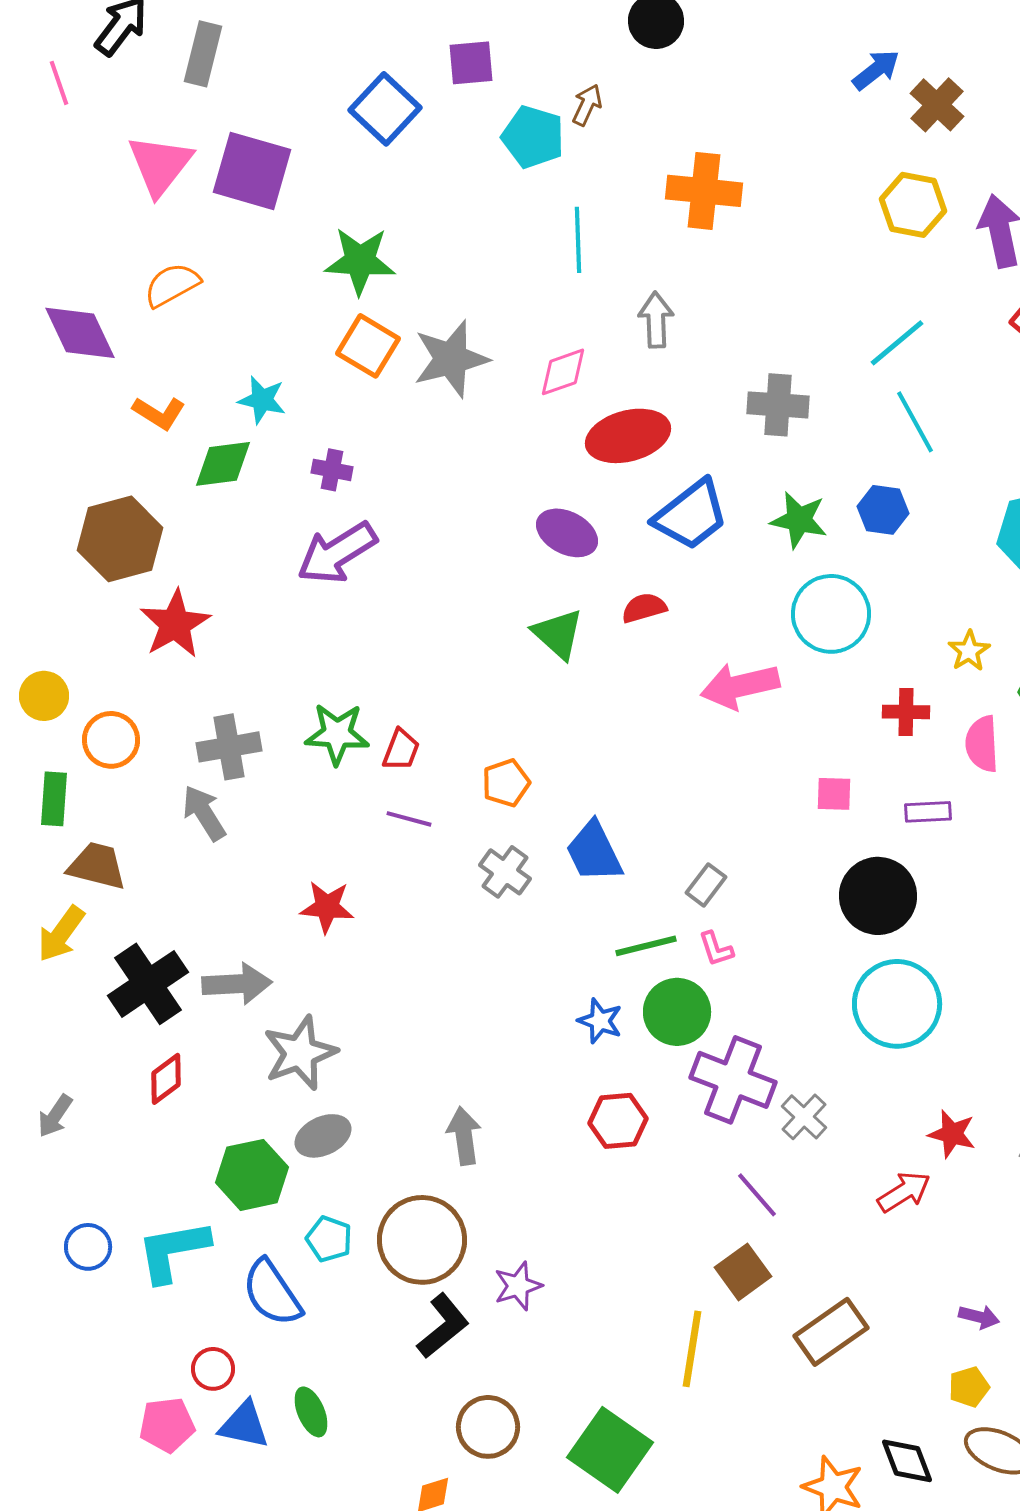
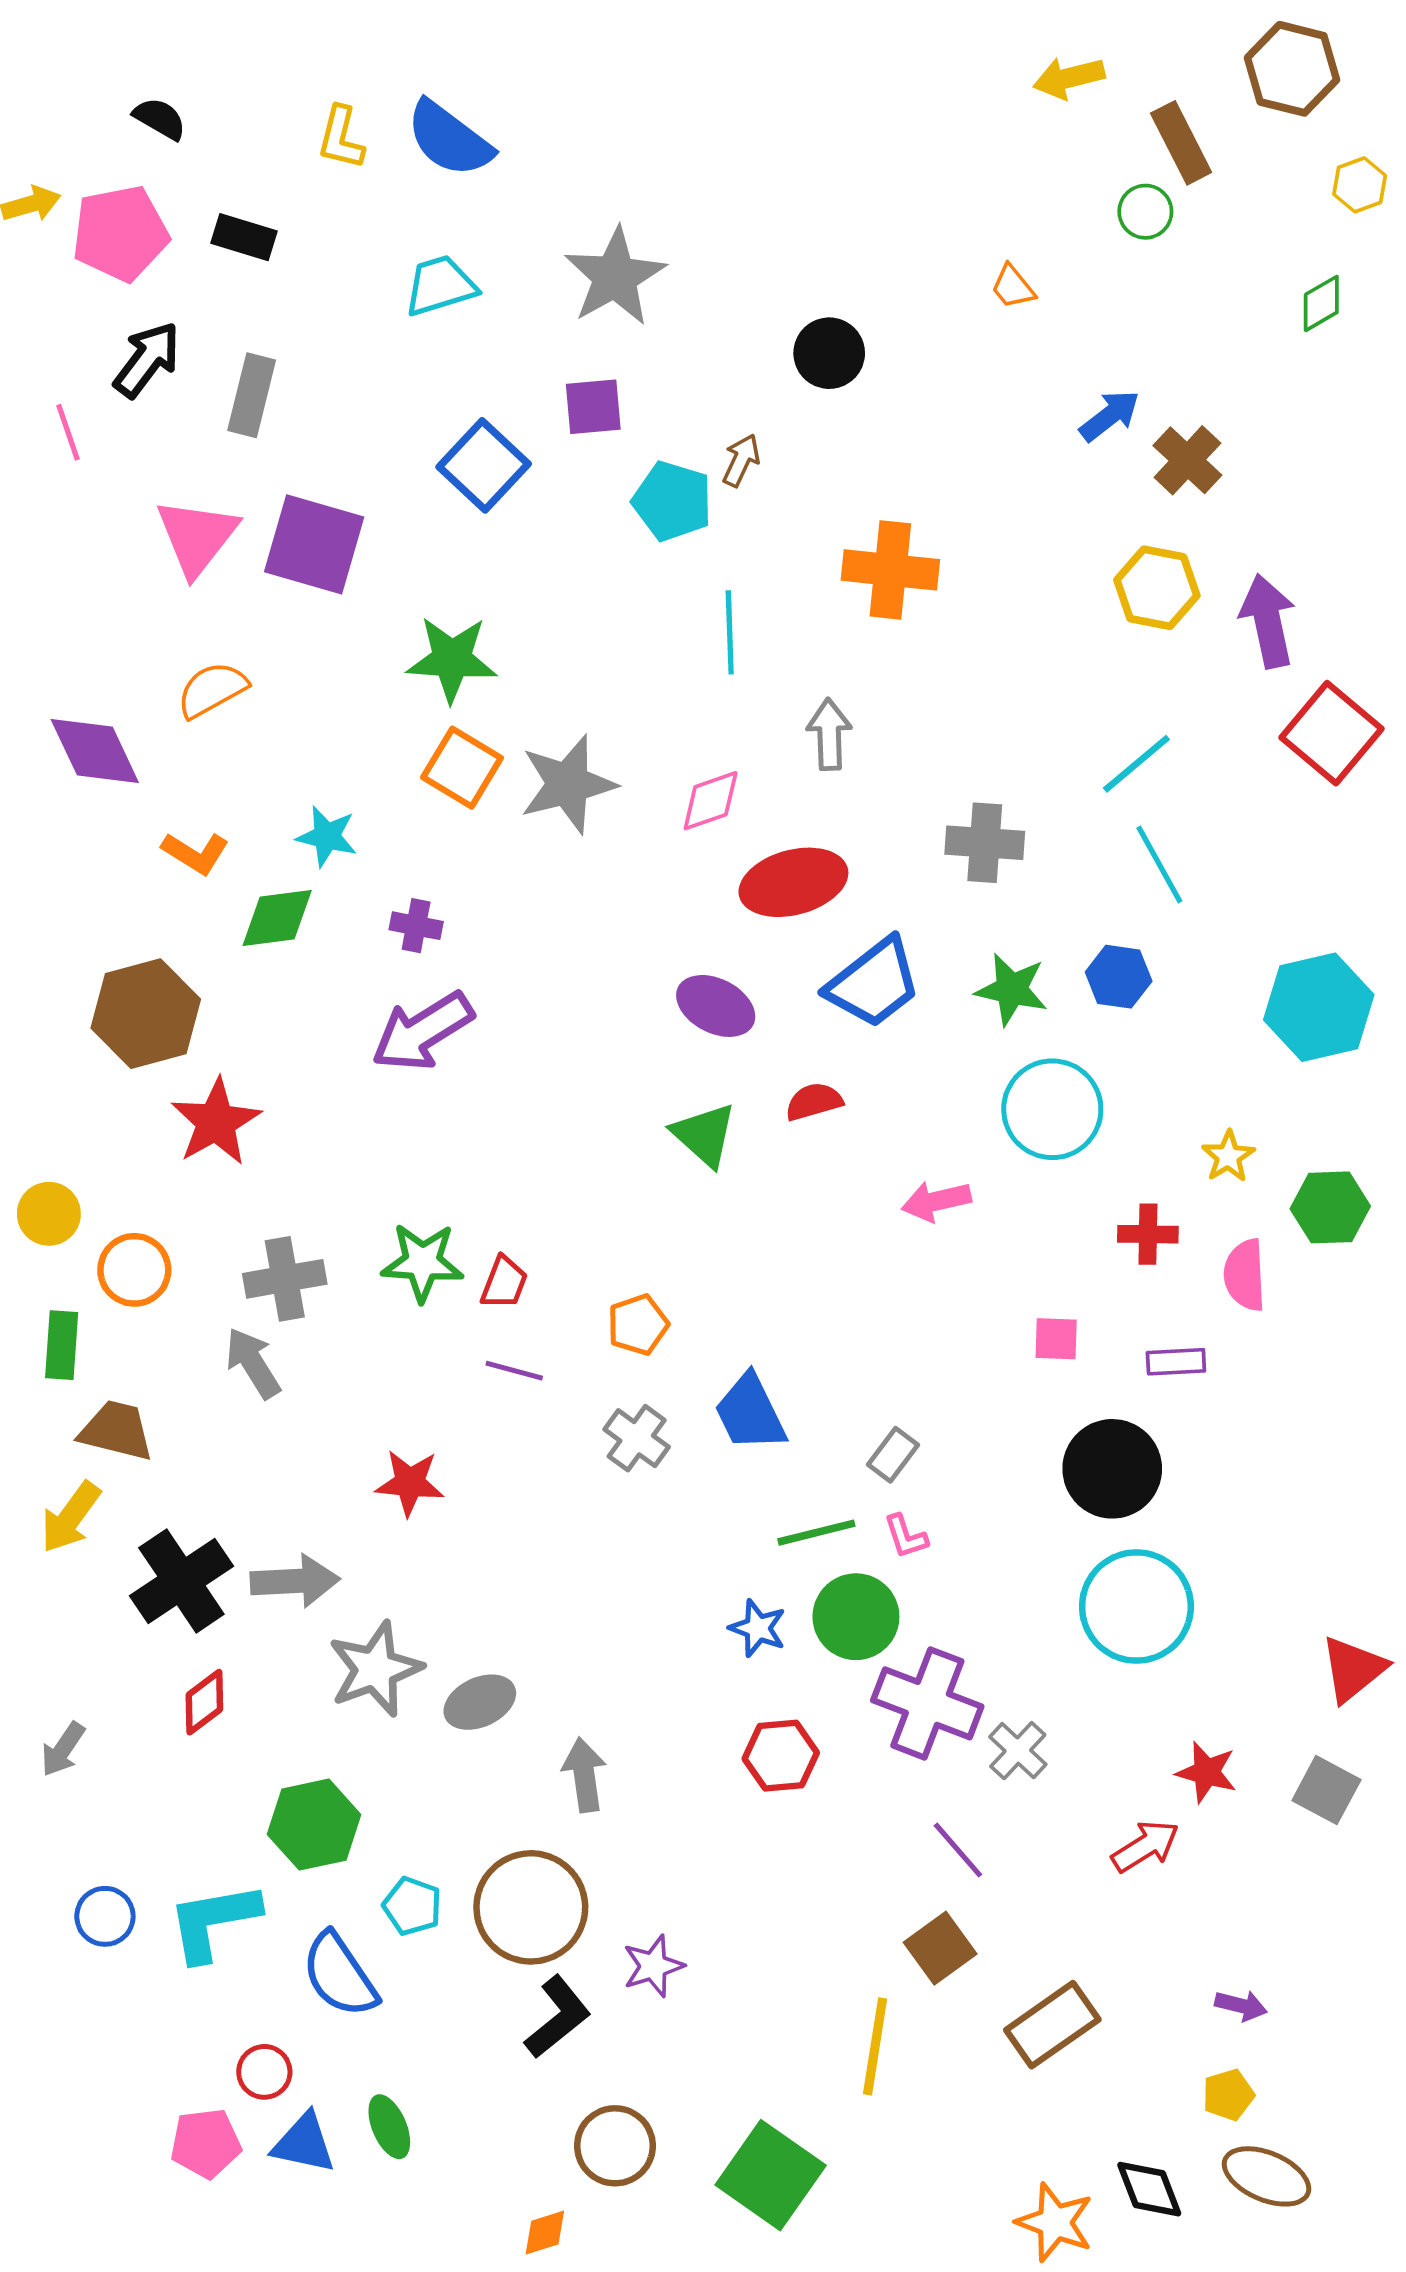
pink arrow: (740, 686) -> (936, 1201), size x0.7
gray ellipse: (323, 1136) -> (480, 1702), moved

